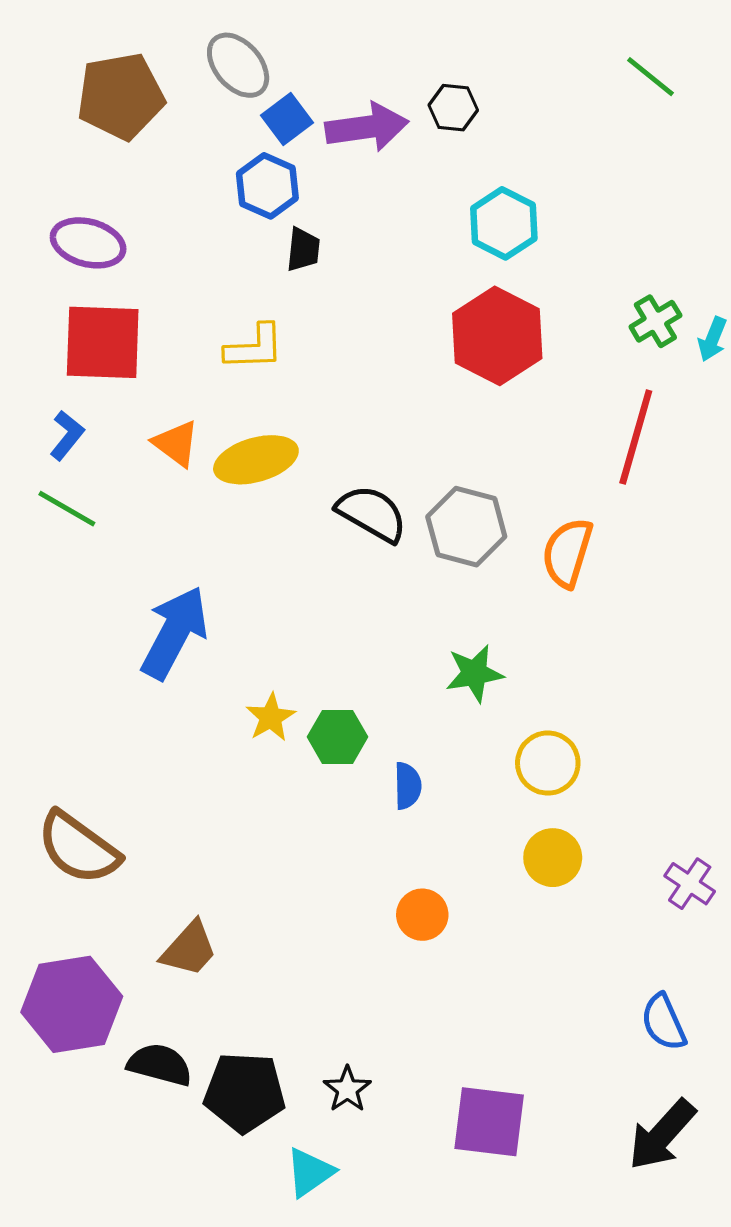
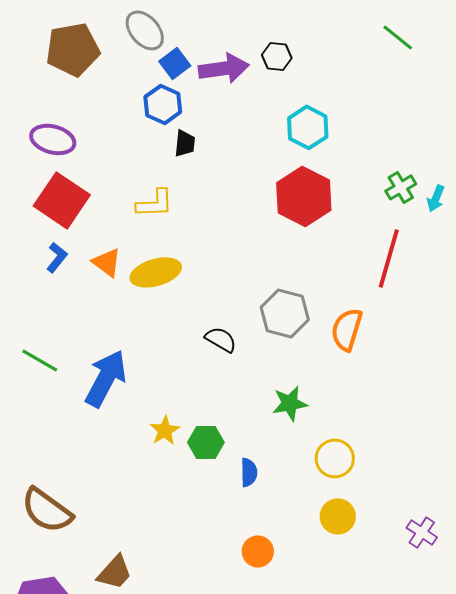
red square: (103, 342) -> (62, 200), turned 32
blue L-shape: (67, 435) -> (57, 257), moved
green line: (67, 509) -> (40, 360), moved
black semicircle: (372, 514) -> (221, 339), moved, size x0.7

